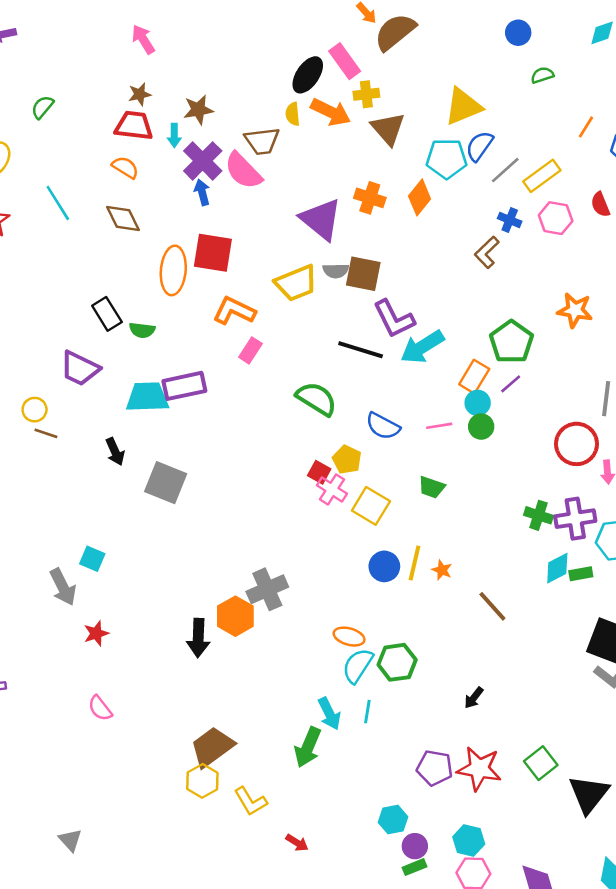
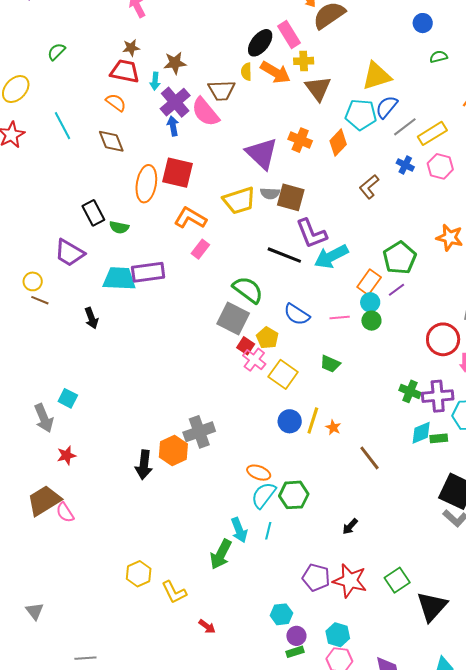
brown L-shape: (487, 252) -> (369, 187), moved
gray square: (166, 483) -> (233, 318), moved
brown trapezoid: (212, 747) -> (44, 501), moved

